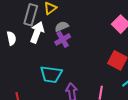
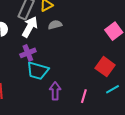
purple cross: (63, 39) -> (28, 53), moved

